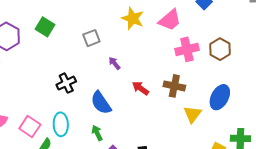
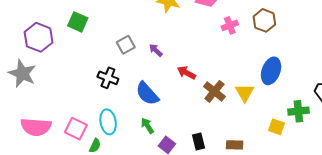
gray square: (91, 38) -> (126, 45), moved
pink cross: (187, 49) -> (230, 25), size x0.7
black cross: (66, 83) -> (108, 78), turned -36
brown cross: (174, 86) -> (214, 91), moved, turned 35

